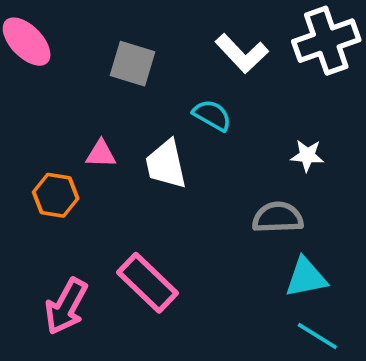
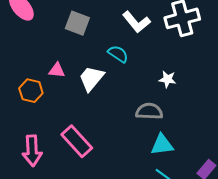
white trapezoid: (166, 164) -> (91, 78), turned 48
pink arrow: (66, 306) -> (32, 151), turned -36

